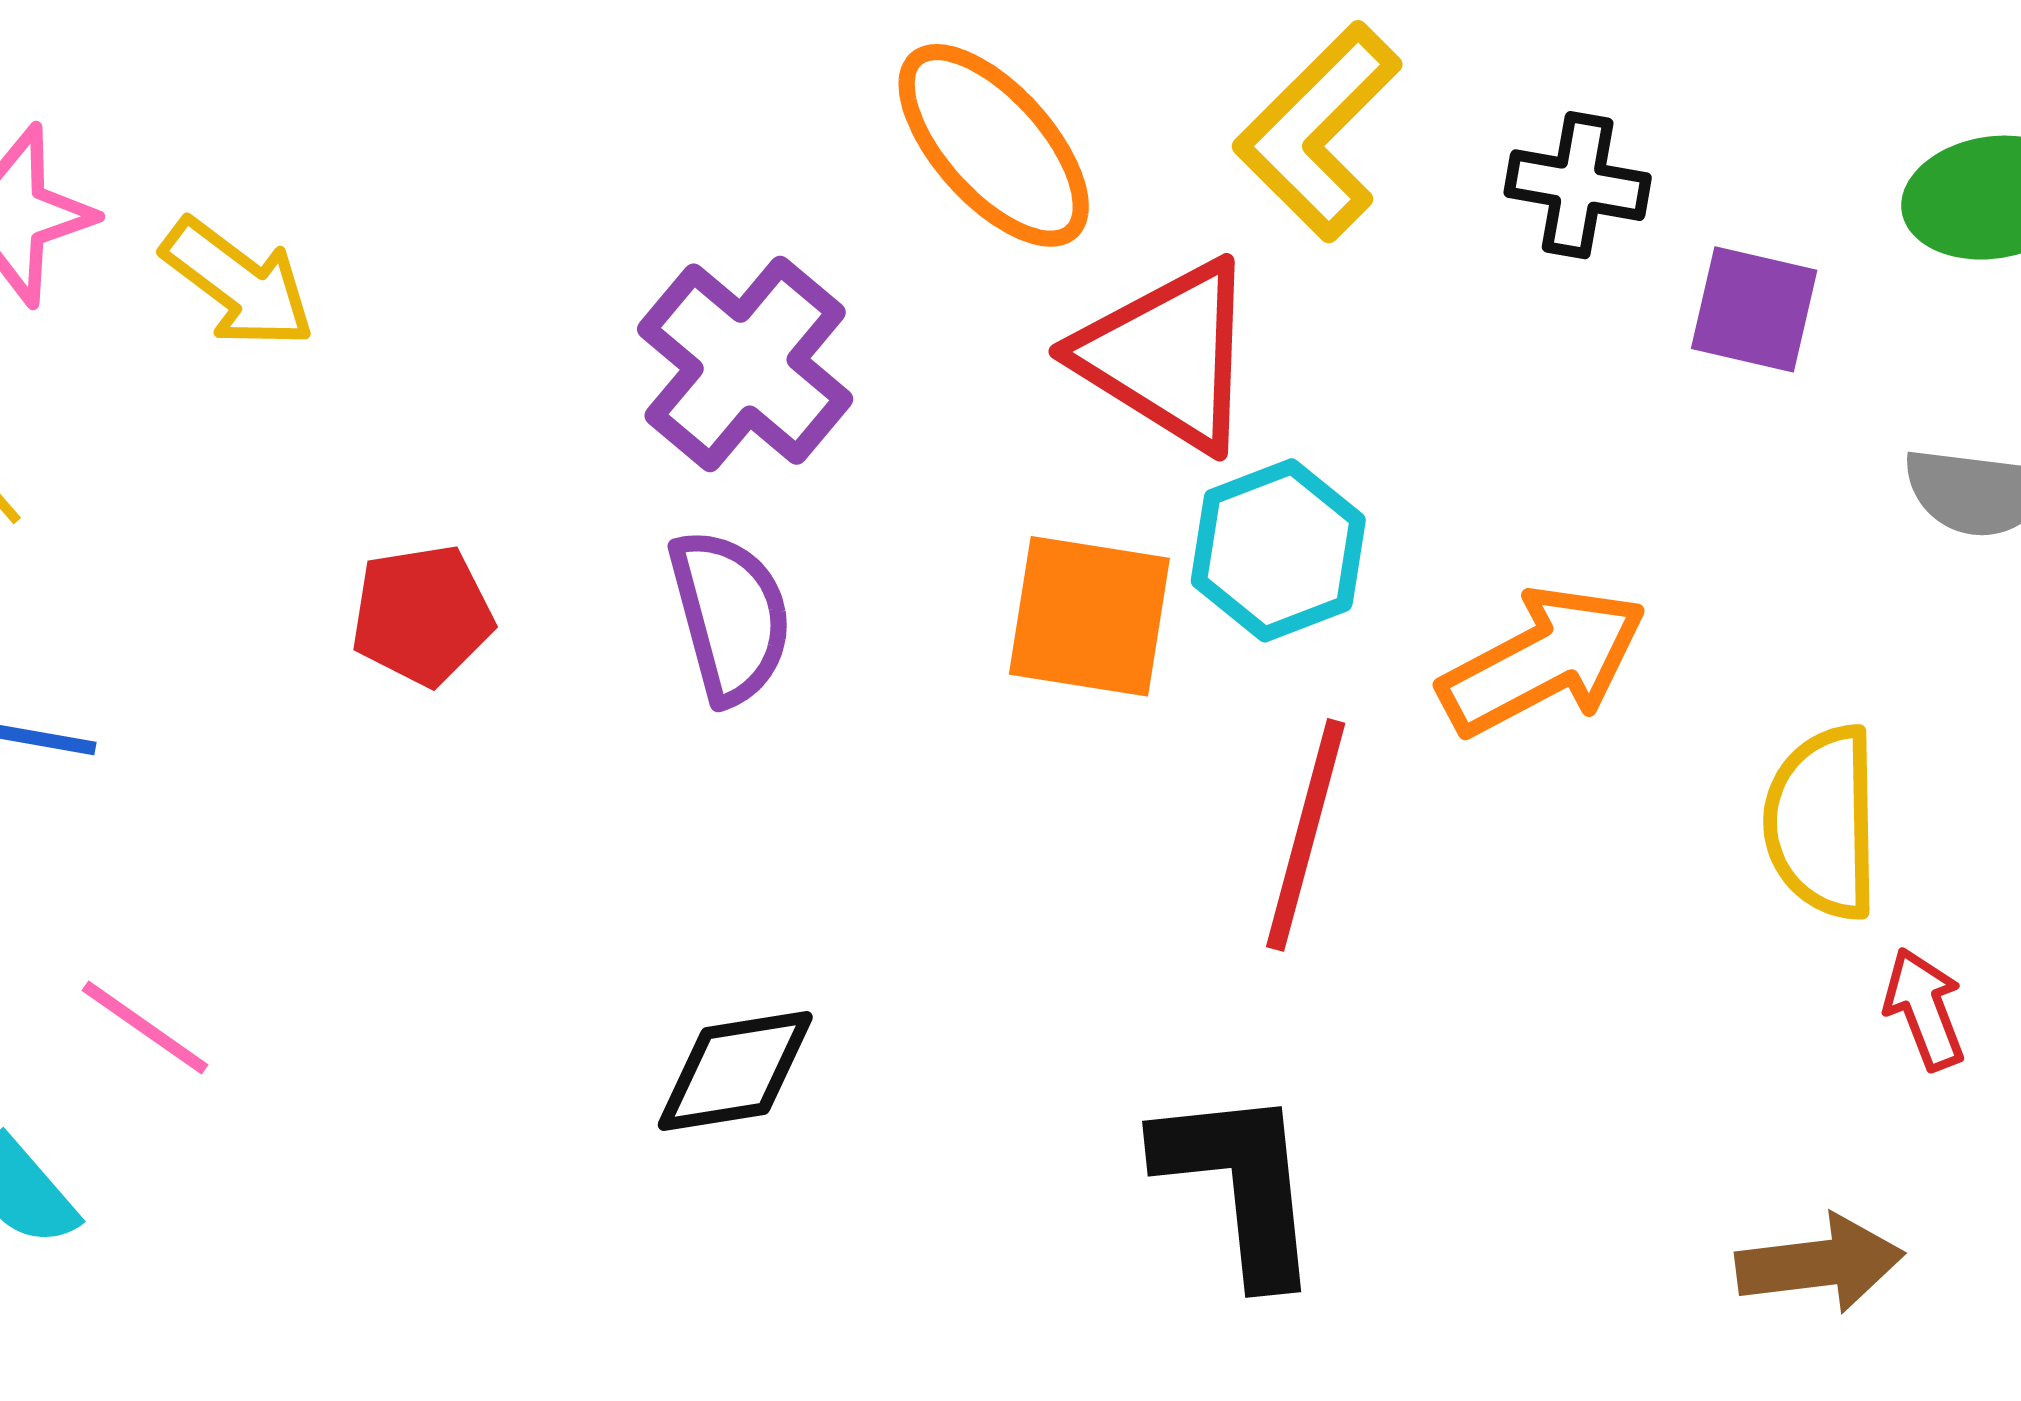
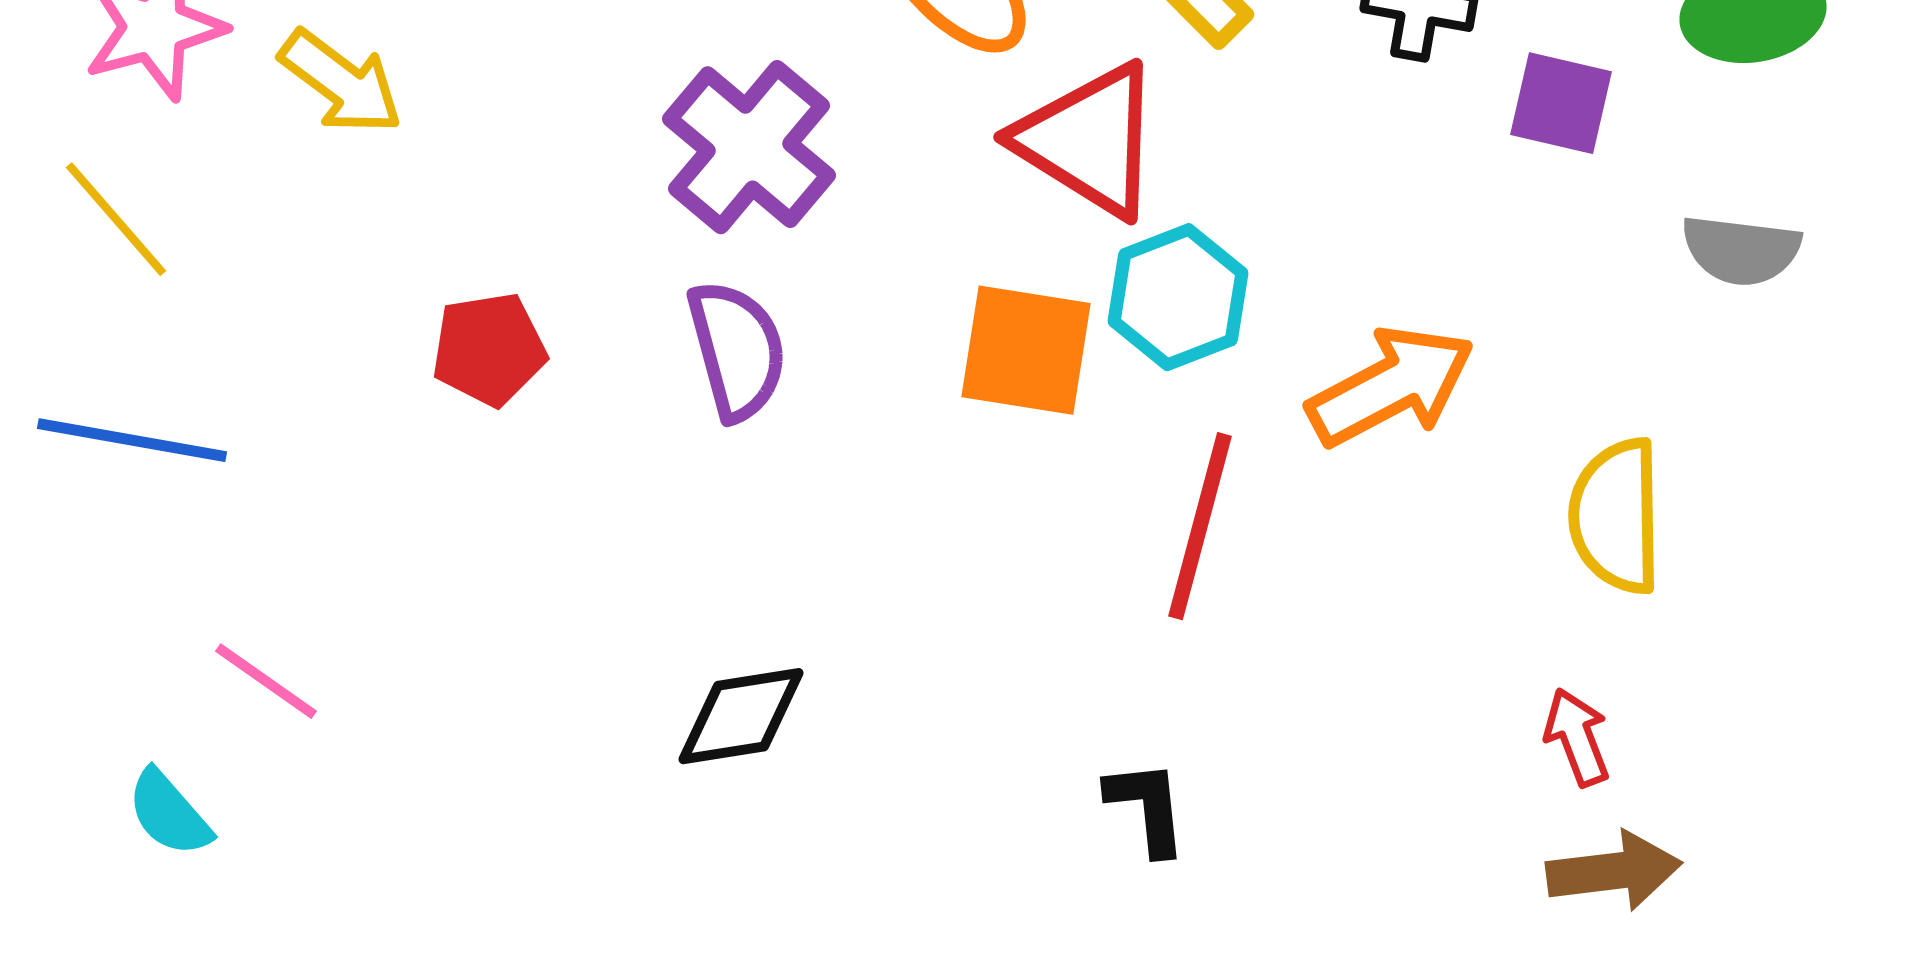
red arrow: (1924, 1009) -> (1577, 737), moved
black L-shape: (1240, 1184) -> (1147, 807), size x0.6

